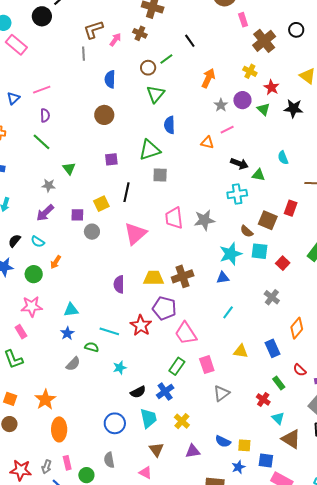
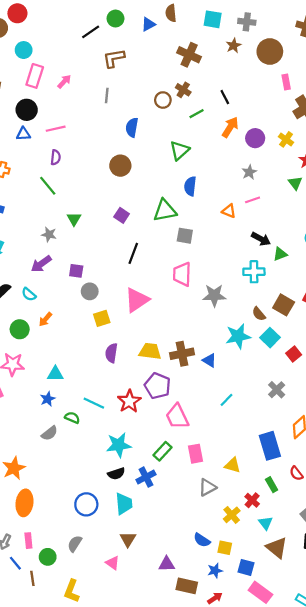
black circle: (42, 16) -> (27, 110), moved
brown L-shape: (93, 30) -> (114, 58), moved
brown cross: (140, 33) -> (183, 90), moved
pink arrow: (115, 40) -> (64, 82), moved
pink rectangle: (16, 45) -> (35, 76), turned 60
brown circle: (148, 68) -> (163, 100), moved
orange arrow: (208, 78) -> (230, 127), moved
blue triangle: (13, 98) -> (23, 134), turned 32
purple circle: (242, 100) -> (255, 138), moved
purple square: (111, 159) -> (122, 215), turned 32
gray square: (160, 175) -> (185, 236), moved
green triangle: (258, 175) -> (280, 254), turned -40
yellow square: (101, 204) -> (102, 318), moved
pink trapezoid: (174, 218) -> (182, 274), moved
cyan square: (260, 251) -> (270, 338), turned 30
blue triangle: (223, 278) -> (209, 360), moved, turned 32
blue rectangle: (273, 348) -> (270, 446), size x1.4
yellow triangle: (241, 351) -> (233, 465), moved
cyan star: (120, 368) -> (119, 445), moved, size x1.6
yellow cross: (182, 421) -> (232, 515), moved
purple triangle: (193, 451) -> (167, 564), moved
gray semicircle: (109, 460) -> (75, 544), turned 35

